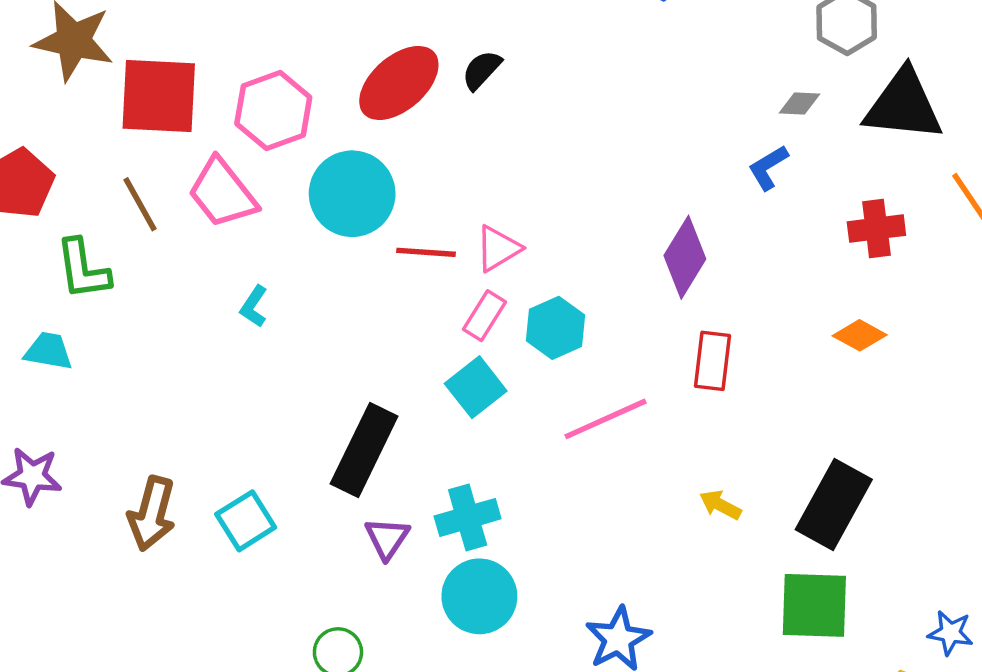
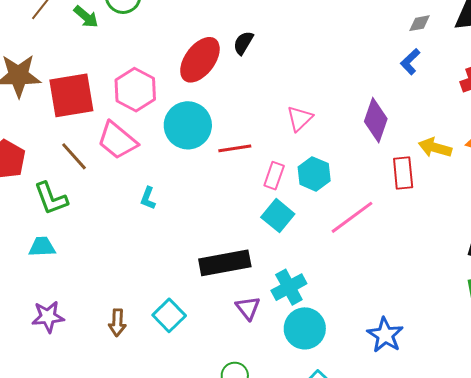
pink triangle: (498, 248) -> (300, 118), moved
black rectangle: (364, 450) -> (225, 263), turned 66
yellow arrow: (720, 505) -> (435, 148), moved, size x1.4
brown arrow: (152, 514) -> (117, 323), size x0.7

